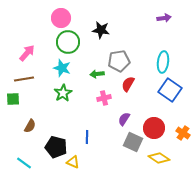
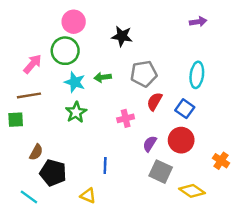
green circle: (68, 42) -> (65, 51), moved
green arrow: (97, 74) -> (103, 77), moved
blue square: (170, 90) -> (185, 109), moved, size x0.7
red circle: (154, 128) -> (181, 140), moved
black pentagon: (56, 147) -> (53, 173), moved

